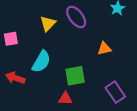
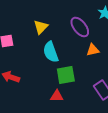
purple ellipse: (76, 17) -> (80, 27), moved
cyan semicircle: (41, 62) -> (51, 52), moved, turned 130

